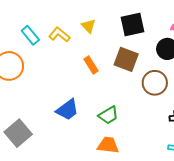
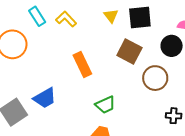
yellow triangle: (88, 26) -> (111, 16), moved
orange rectangle: (91, 65) -> (82, 65), moved, size x1.4
blue trapezoid: (67, 110) -> (45, 98), moved

